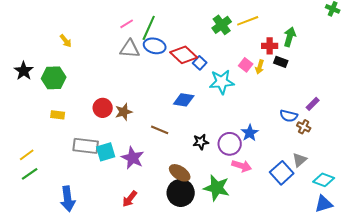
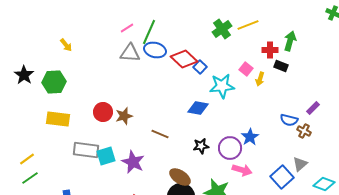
yellow arrow: (260, 67) -> (260, 79), moved
blue diamond: (184, 100) -> (198, 108), moved
yellow rectangle: (58, 115) -> (58, 119), size x1.6

